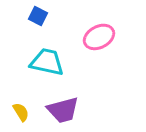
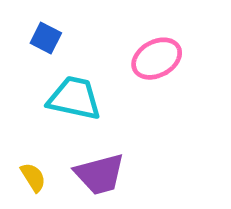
blue square: (38, 16) -> (46, 38), moved

